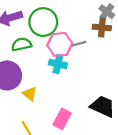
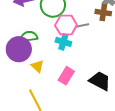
green semicircle: (21, 44) -> (29, 37), moved
pink rectangle: (62, 119) -> (66, 76), moved

